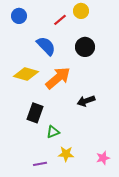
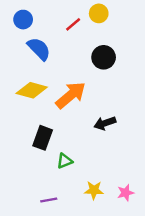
blue semicircle: (46, 46) -> (39, 49), moved
yellow star: (66, 154) -> (94, 190), moved

